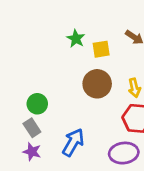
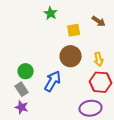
green star: (76, 39) -> (51, 13), moved
blue arrow: (73, 142) -> (53, 81), moved

